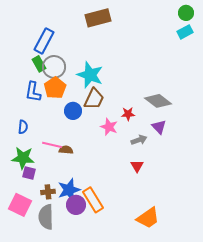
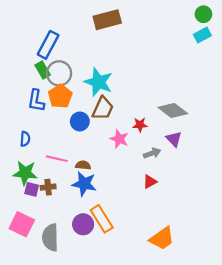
brown semicircle: (66, 150) -> (83, 165), moved
red triangle: (137, 166) -> (150, 182), turned 32
blue star: (69, 190) -> (84, 184), moved, turned 30
brown cross: (48, 192) -> (48, 187), moved

